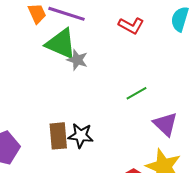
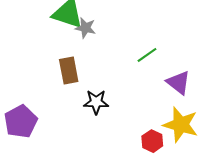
brown rectangle: (58, 136) -> (69, 70), moved

